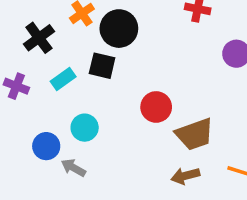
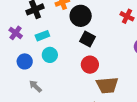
black square: (102, 66) -> (87, 39), moved
cyan circle: (85, 128) -> (50, 55), moved
blue circle: (46, 146) -> (25, 61), moved

